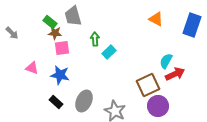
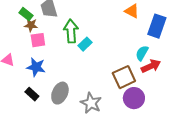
blue rectangle: (192, 25) -> (157, 26), moved
green arrow: (95, 39) -> (71, 31), size x1.6

